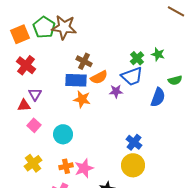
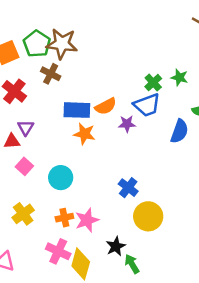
brown cross: (84, 61) -> (51, 74), moved
blue cross: (134, 142) -> (128, 188), moved

